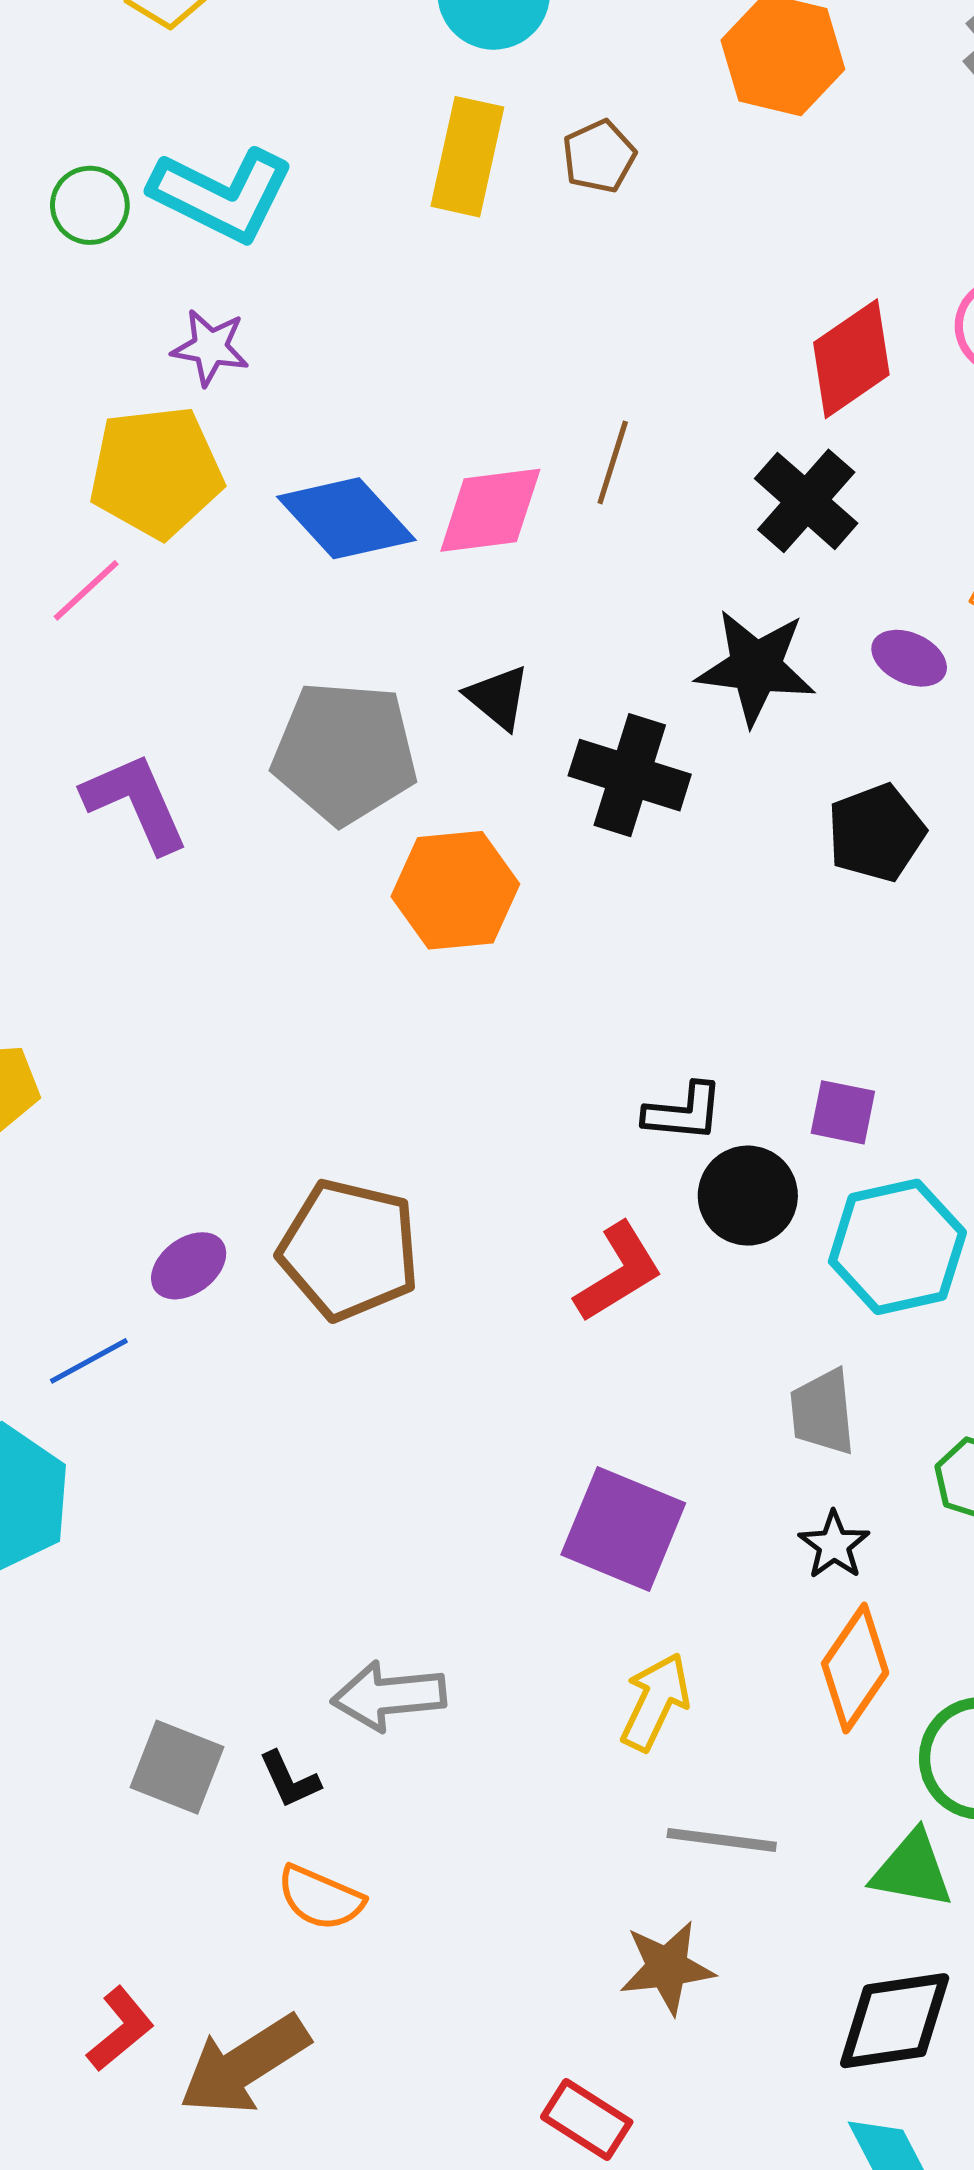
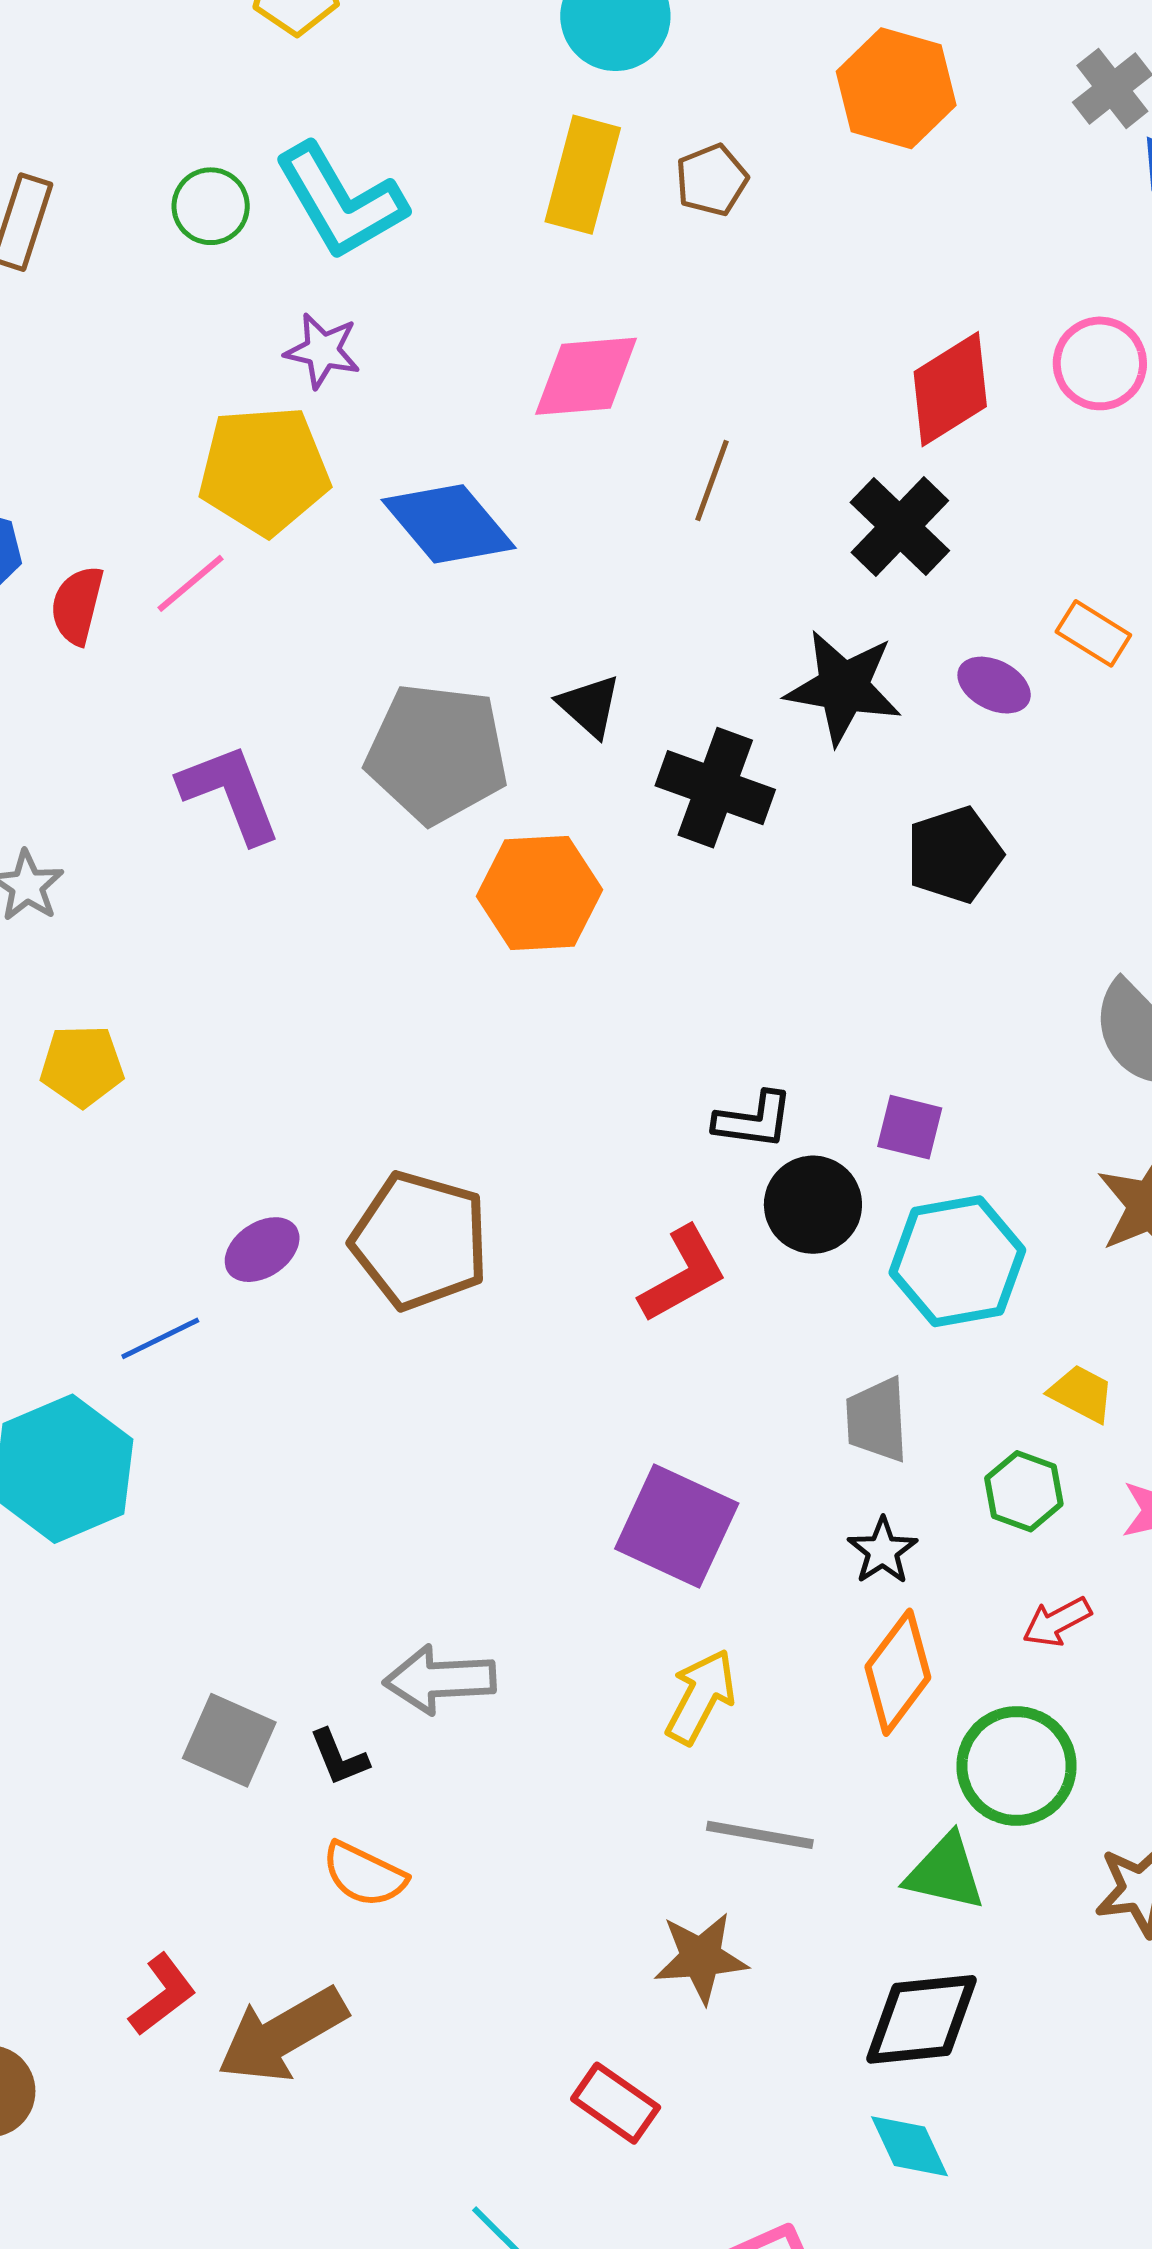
cyan L-shape: (222, 195) -> (340, 201), turned 31
pink diamond: (490, 510) -> (586, 376), moved

